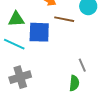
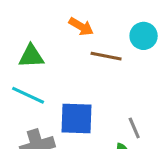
blue square: (39, 32) -> (76, 119), moved

